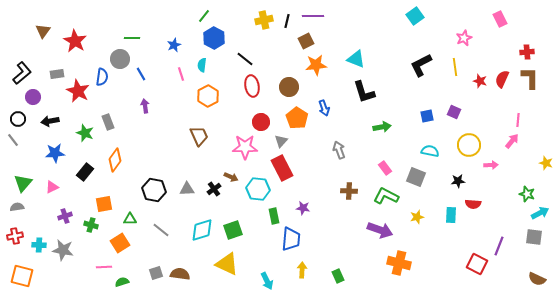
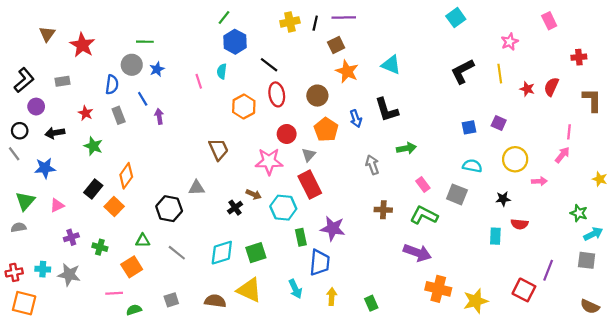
blue star: (174, 45) -> (157, 69), moved
orange star: (316, 65) -> (347, 71), turned 30
blue line: (141, 74) -> (143, 99), moved
brown L-shape: (530, 78) -> (592, 100), moved
red star: (78, 91) -> (86, 113), moved, size x0.6
black L-shape: (364, 92) -> (387, 110), moved
orange hexagon: (208, 96) -> (244, 107), moved
gray rectangle: (108, 122) -> (119, 115), moved
green arrow: (382, 127) -> (406, 148), moved
blue star: (55, 153) -> (45, 168), moved
gray triangle: (187, 189) -> (197, 188), moved
orange square: (104, 204) -> (114, 206), moved, turned -36
purple star: (303, 208) -> (333, 228), size x1.6
yellow star: (417, 217) -> (476, 301), moved, size x1.6
red cross: (15, 236) -> (14, 272), moved
brown semicircle: (180, 274) -> (215, 301), moved
cyan arrow: (267, 281) -> (295, 289), moved

